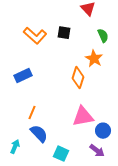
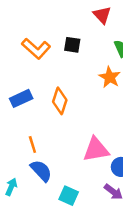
orange diamond: (78, 78) -> (60, 101), moved
orange line: (32, 113) -> (32, 145), turned -40

